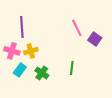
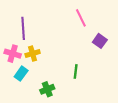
pink line: (77, 28) -> (81, 18), moved
green cross: (42, 73) -> (47, 89), moved, turned 32

